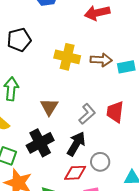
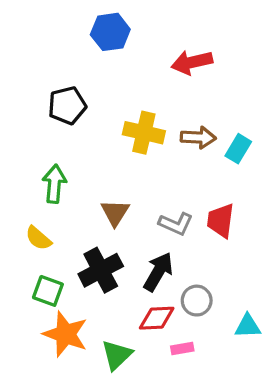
cyan rectangle: (126, 67) -> (238, 149), turned -48
gray L-shape: (87, 114) -> (176, 224), turned 65

